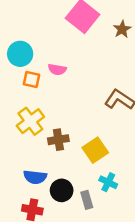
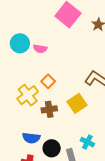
pink semicircle: (57, 69) -> (40, 49), moved
orange square: (31, 79) -> (48, 81), moved, turned 32
yellow square: (95, 150) -> (77, 103), moved

